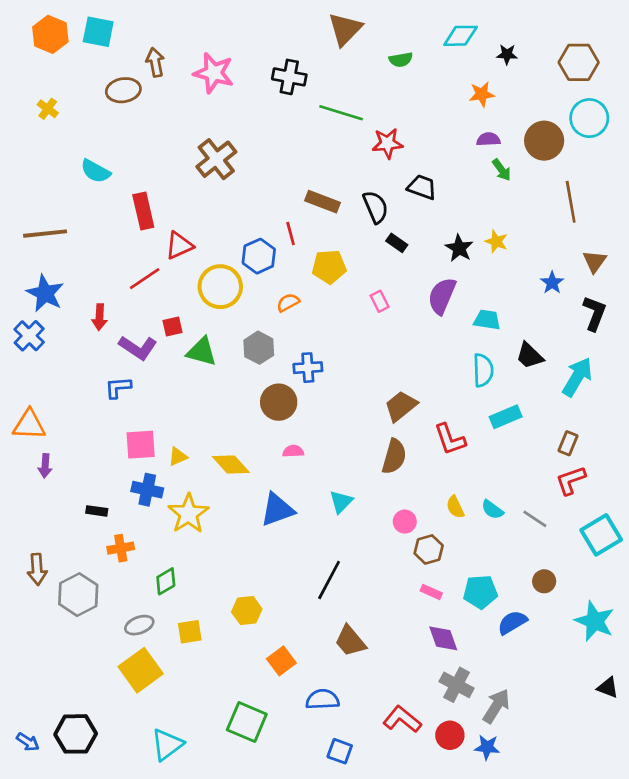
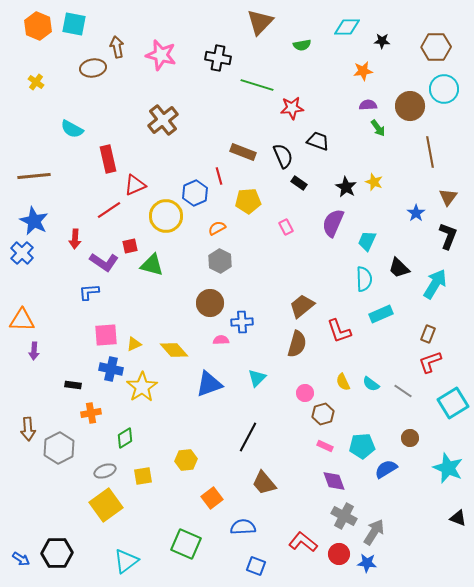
cyan trapezoid: (487, 320) -> (367, 241), turned -75
gray hexagon: (259, 348) -> (220, 261), moved
blue cross: (308, 368) -> (242, 322), moved

